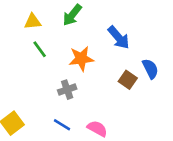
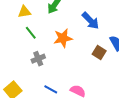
gray cross: (67, 90) -> (38, 59), moved

